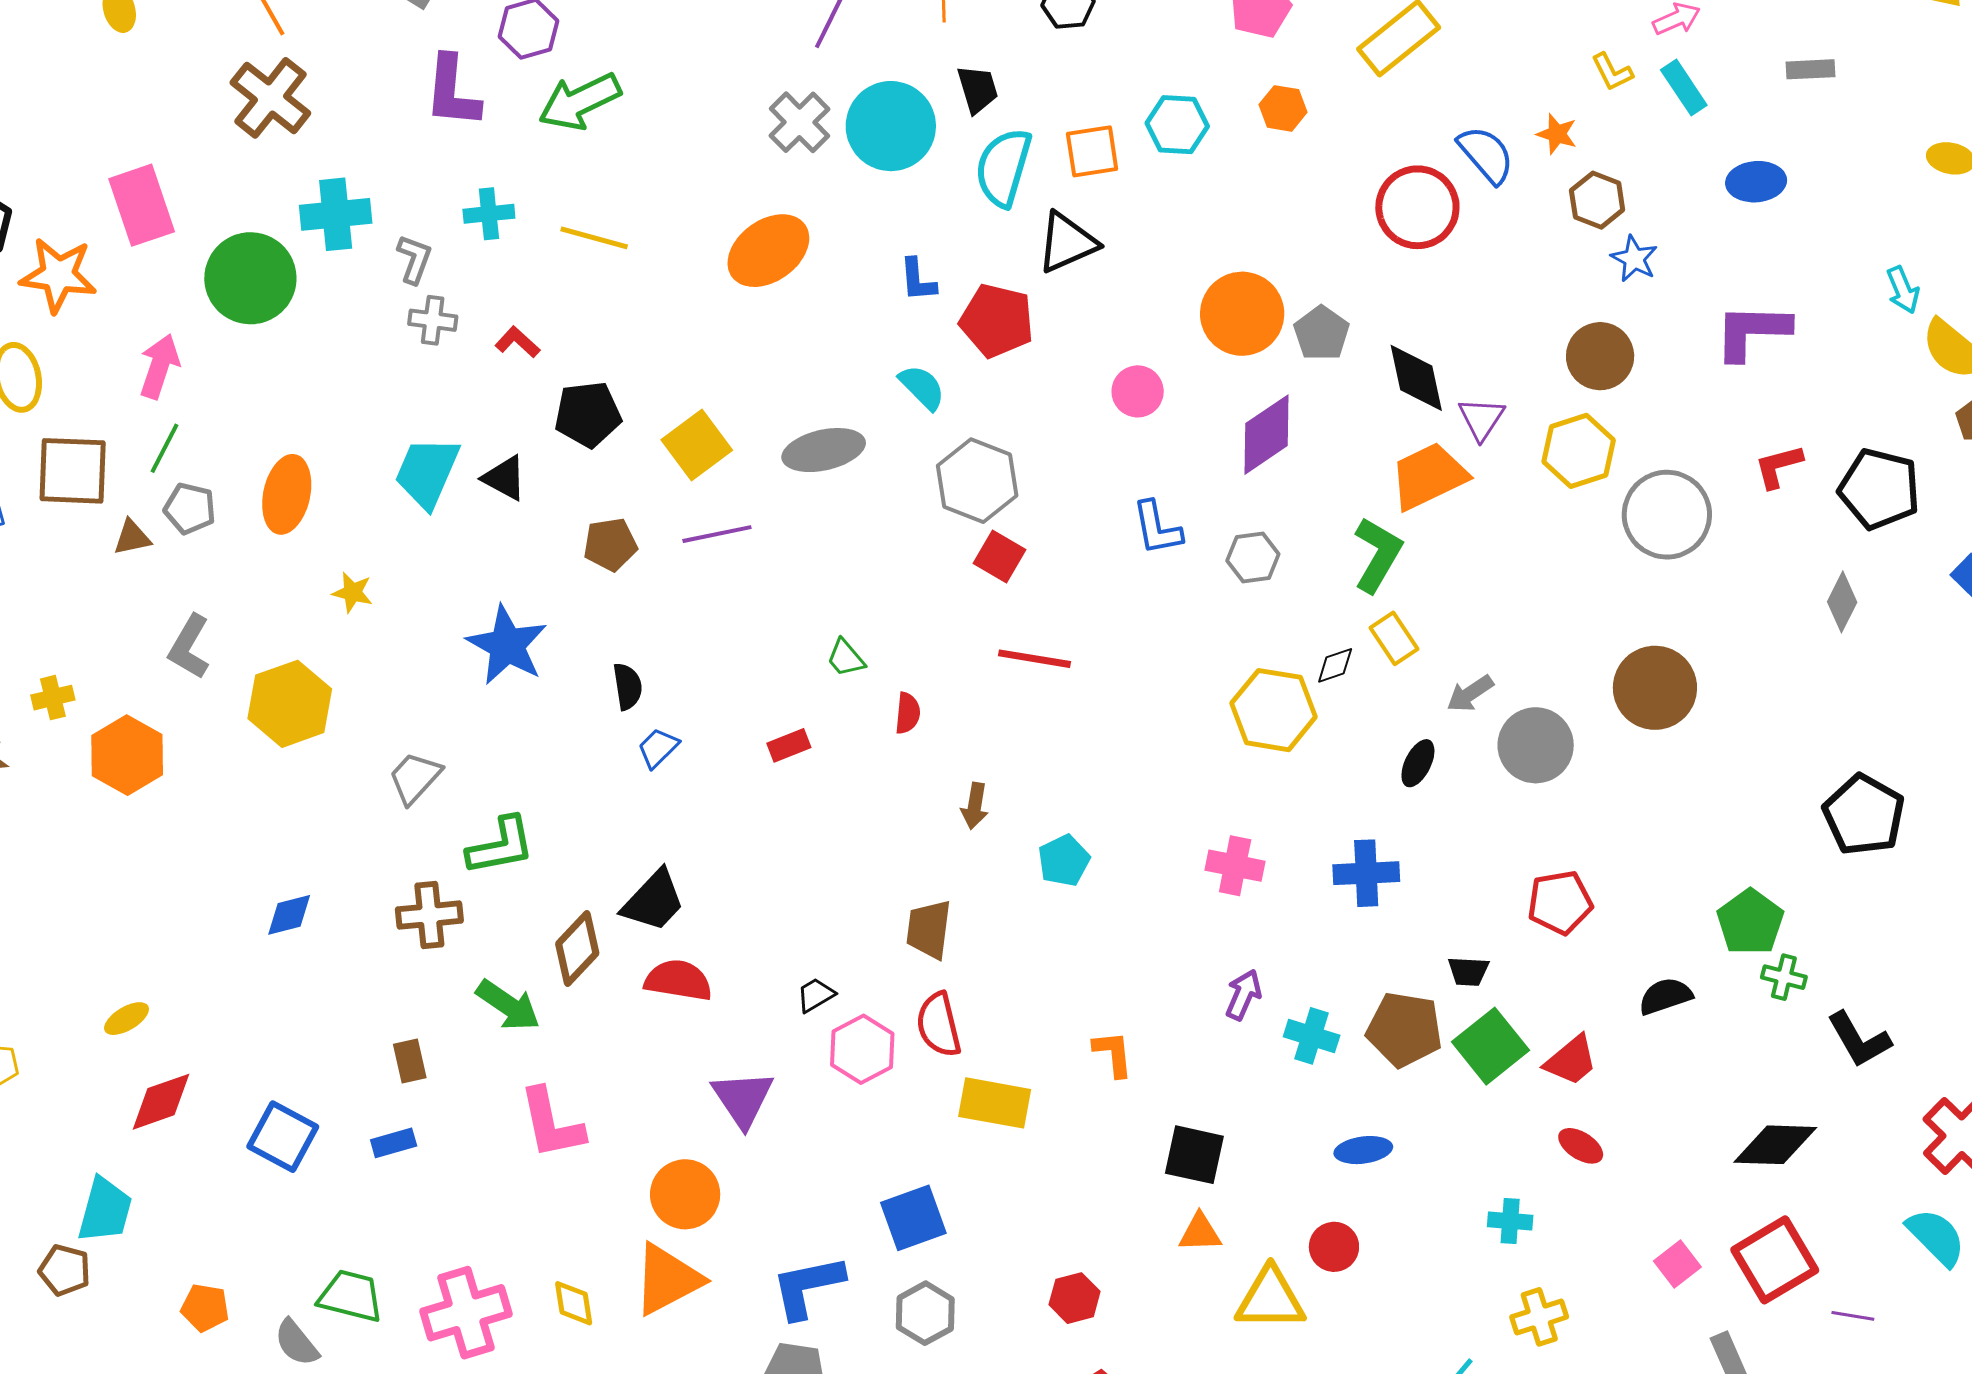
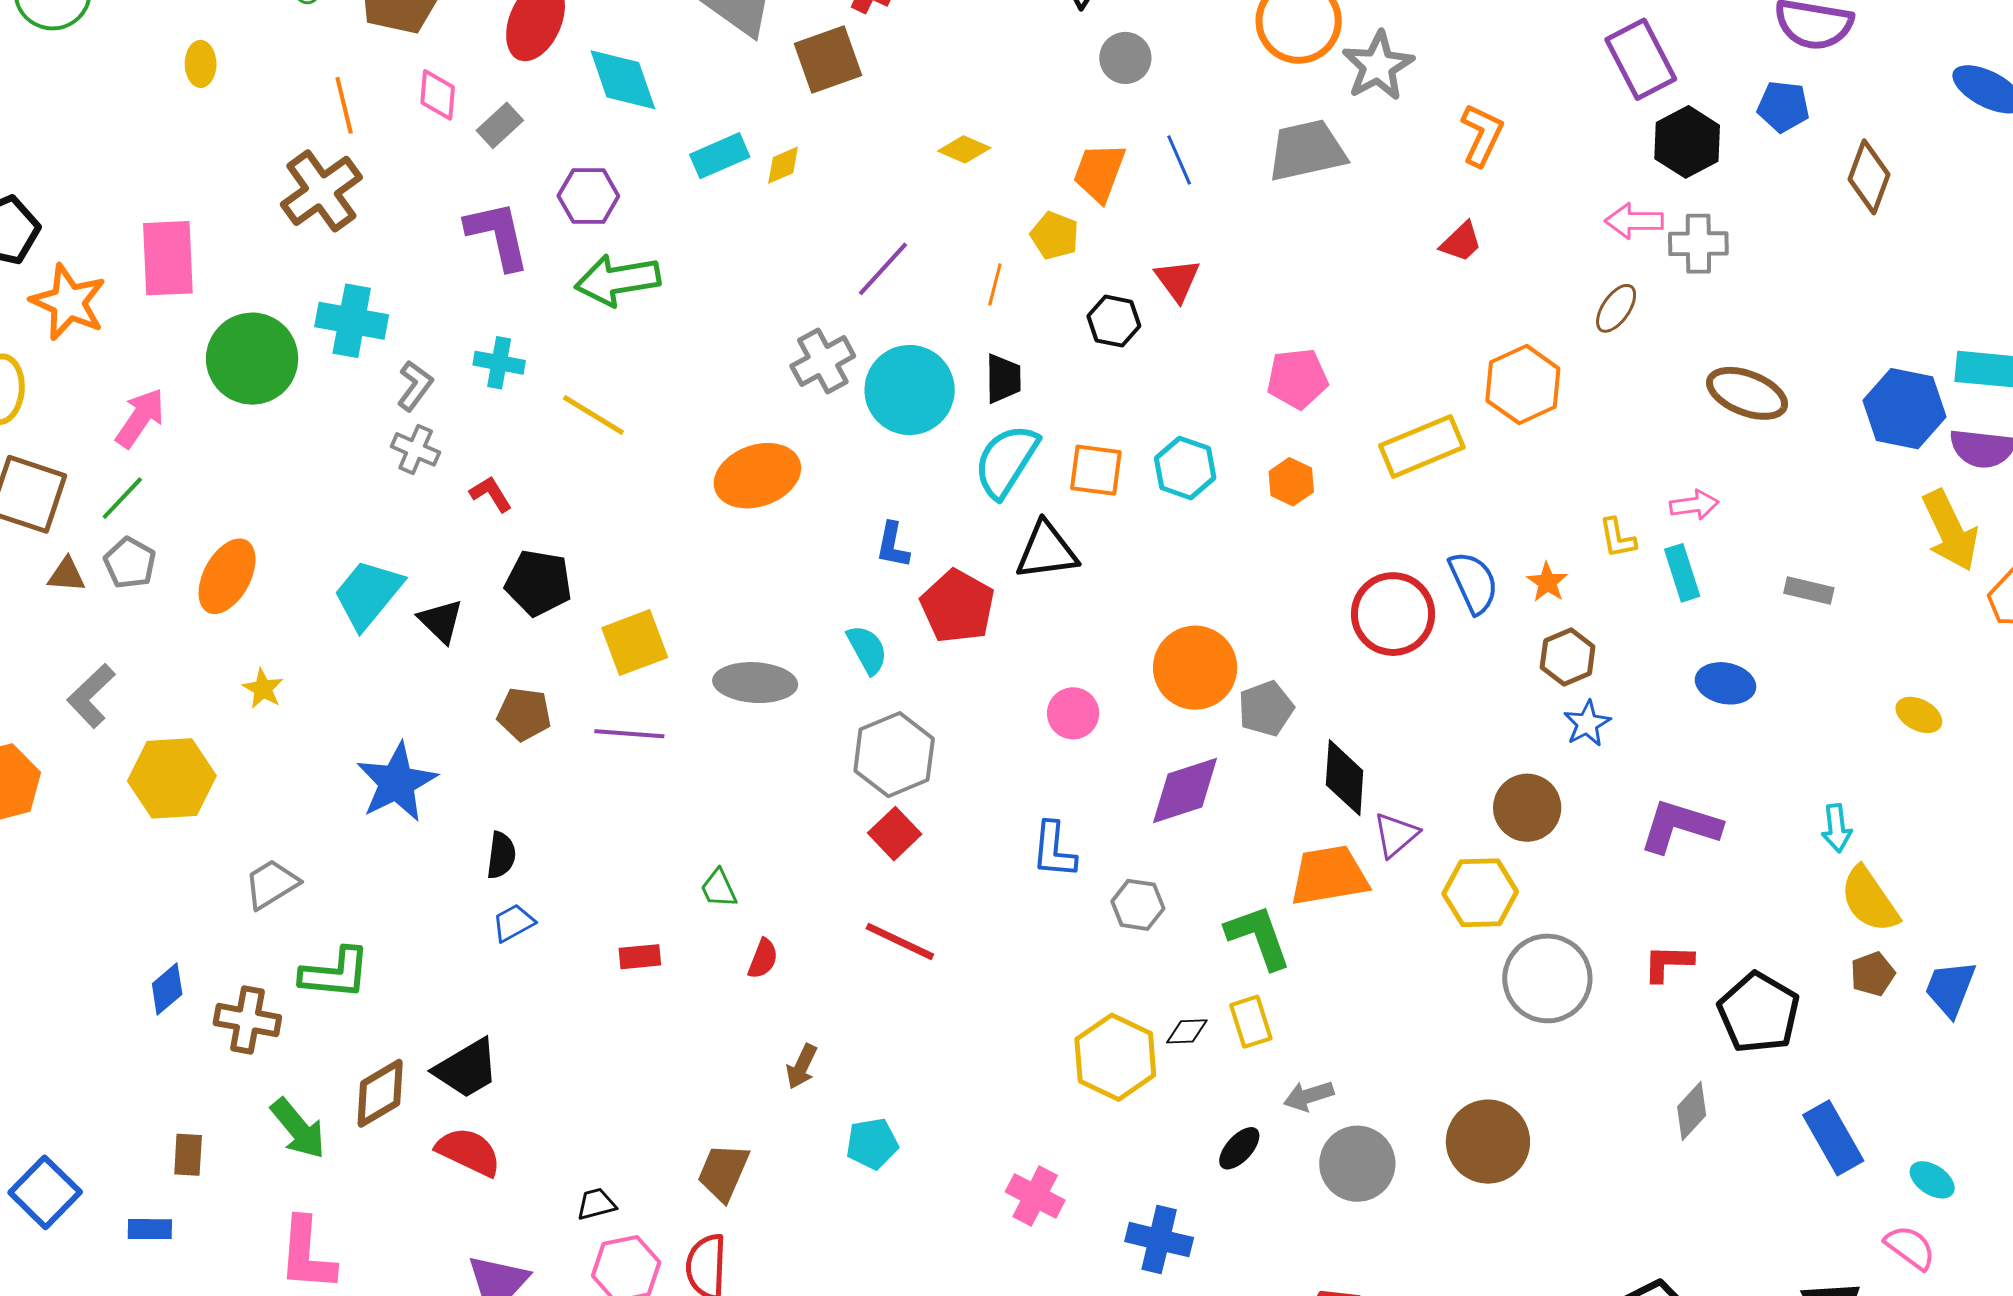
purple L-shape: (452, 92) -> (498, 235), turned 146
green L-shape: (1378, 555) -> (1258, 937), turned -66
blue diamond: (289, 915) -> (167, 989), moved, turned -42

